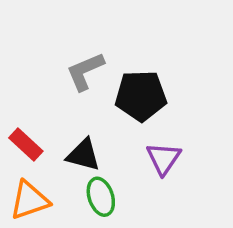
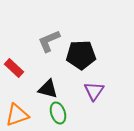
red rectangle: (26, 144) -> (14, 68), moved

